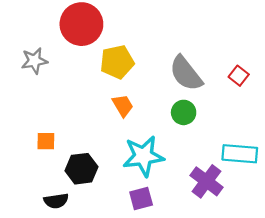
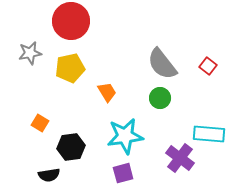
yellow pentagon: (117, 62) -> (70, 68), moved
orange square: (46, 141) -> (40, 123), turned 30

